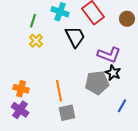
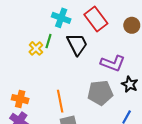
green line: (33, 21) -> (49, 41), moved
black star: (113, 73) -> (130, 84), moved

